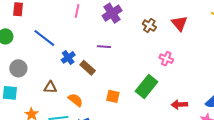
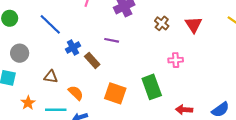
pink cross: (166, 59) -> (176, 60), turned -32
green rectangle: (146, 86) -> (152, 87), turned -65
orange square: (113, 96) -> (115, 93), size x1.5

